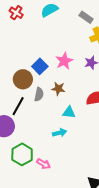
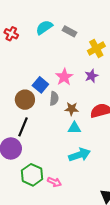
gray rectangle: (86, 17) -> (70, 31), moved
brown star: (58, 89) -> (72, 109), moved
gray semicircle: (39, 94) -> (54, 98), moved
cyan arrow: (60, 133) -> (79, 155), moved, size x1.5

